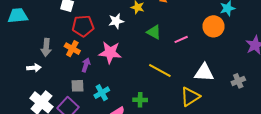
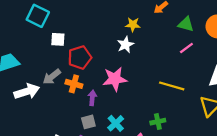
white star: (116, 21) -> (125, 45), moved
green triangle: (154, 32) -> (186, 24), moved
gray arrow: (46, 47) -> (52, 77), moved, turned 60
white arrow: (34, 68) -> (27, 91), moved, size x1.6

